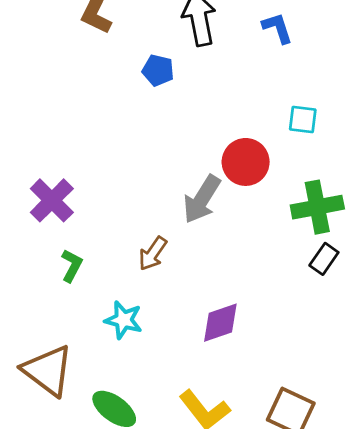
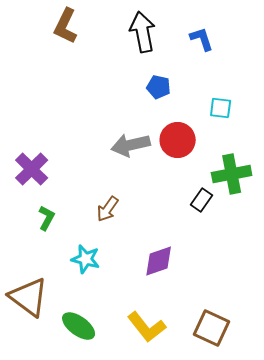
blue pentagon: (158, 70) -> (159, 87), moved
gray arrow: (202, 199) -> (131, 145), moved, turned 45
black rectangle: (324, 259) -> (202, 200), moved

